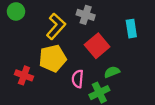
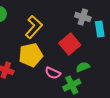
gray cross: (86, 15) -> (83, 17), moved
pink semicircle: (78, 79) -> (53, 73), turned -70

